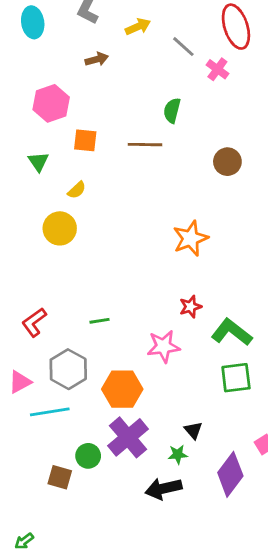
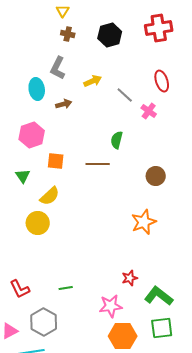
cyan ellipse: (33, 22) -> (37, 89), moved
red ellipse: (236, 27) -> (162, 81), size x0.7
yellow semicircle: (77, 190) -> (50, 196), size x1.5
orange star: (190, 238) -> (144, 222), moved
red L-shape: (34, 322) -> (20, 289), turned -80
orange hexagon: (122, 389) -> (123, 336), moved

